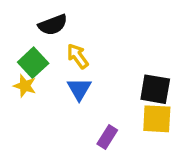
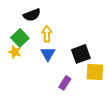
yellow arrow: (78, 56) -> (47, 34), turned 35
black square: (155, 89) -> (81, 54), moved, turned -30

